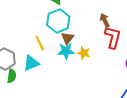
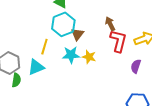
brown triangle: (67, 38) -> (77, 34), moved
yellow line: (40, 43) -> (44, 47), turned 42

